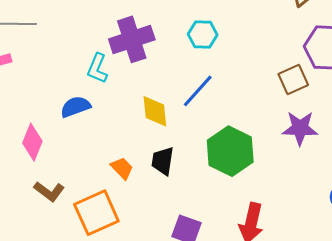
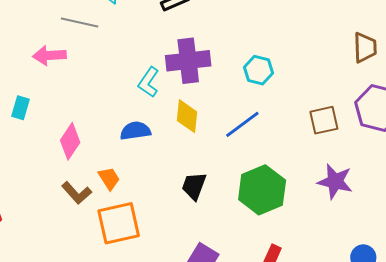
brown square: (293, 80) -> (324, 120), moved
blue semicircle: (75, 107) -> (135, 131), moved
yellow diamond: (155, 111) -> (187, 116), moved
orange trapezoid: (122, 168) -> (109, 178), moved

